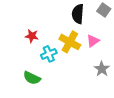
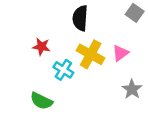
black semicircle: (78, 14) -> (80, 18), moved
cyan cross: (49, 54) -> (63, 70), turned -35

